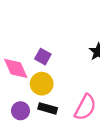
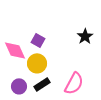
black rectangle: (48, 108) -> (42, 84), turned -49

